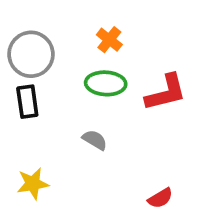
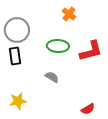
orange cross: (109, 40) -> (69, 14), moved

